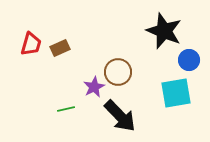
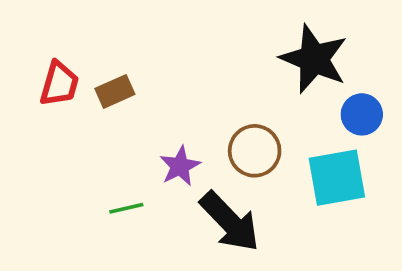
brown circle: (118, 72) -> (255, 151), moved

